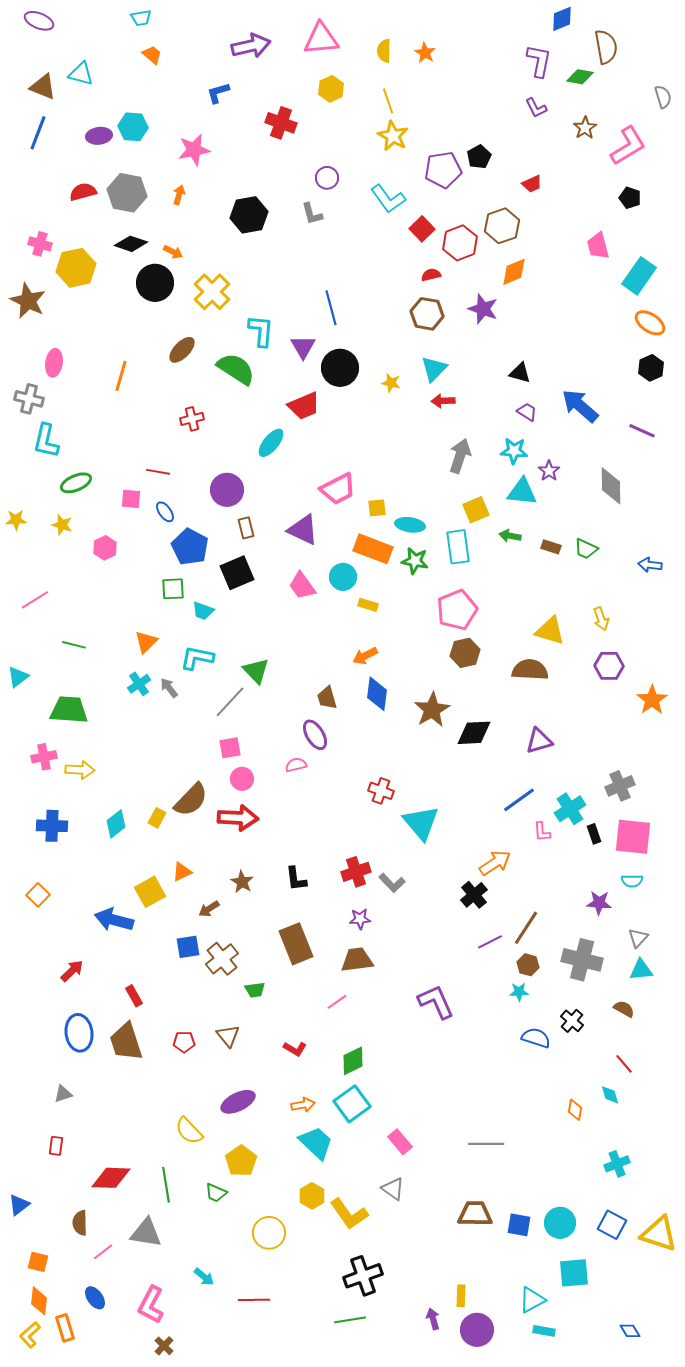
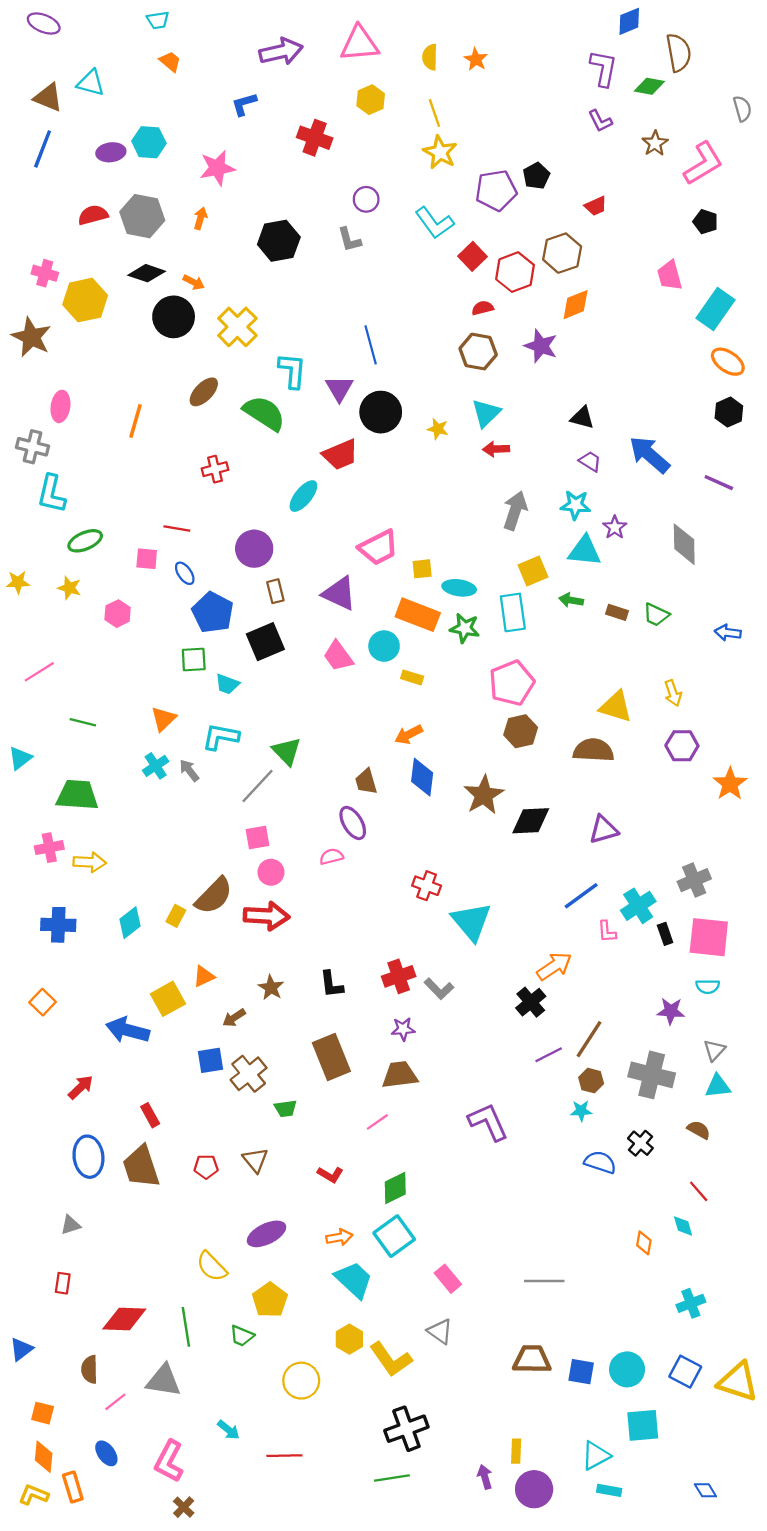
yellow L-shape: (30, 1335) -> (34, 1495), turned 64

